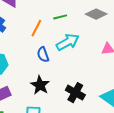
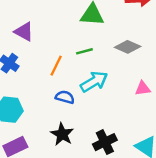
blue semicircle: (43, 55) -> (65, 97), turned 126
black cross: (75, 93) -> (105, 142), turned 36

